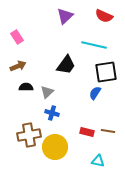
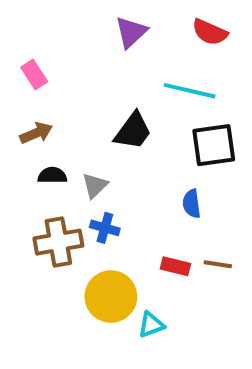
blue semicircle: (95, 93) -> (192, 204), moved, turned -40
brown cross: (29, 135) -> (58, 242), moved
cyan triangle: (98, 161) -> (151, 325), moved, turned -32

